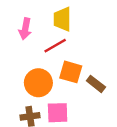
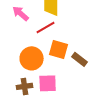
pink arrow: (25, 29) -> (21, 13), turned 120

